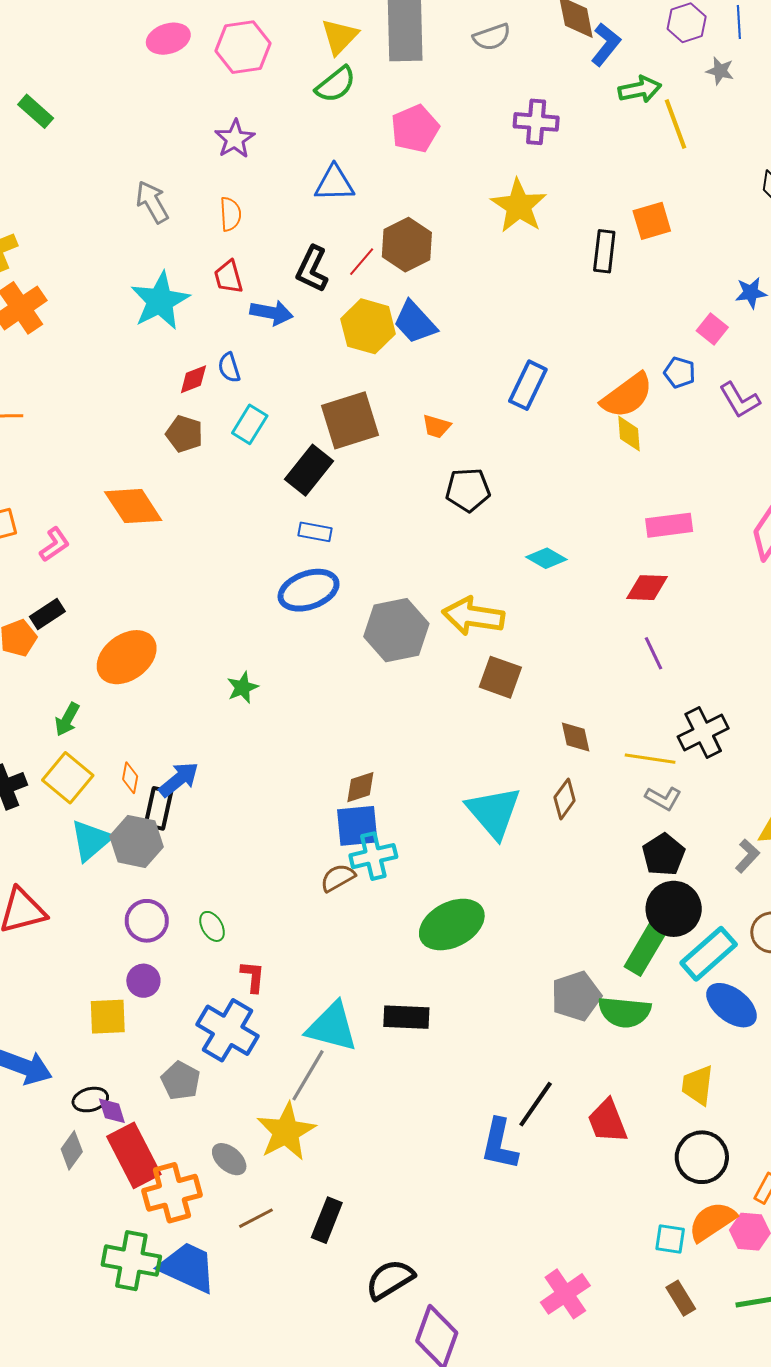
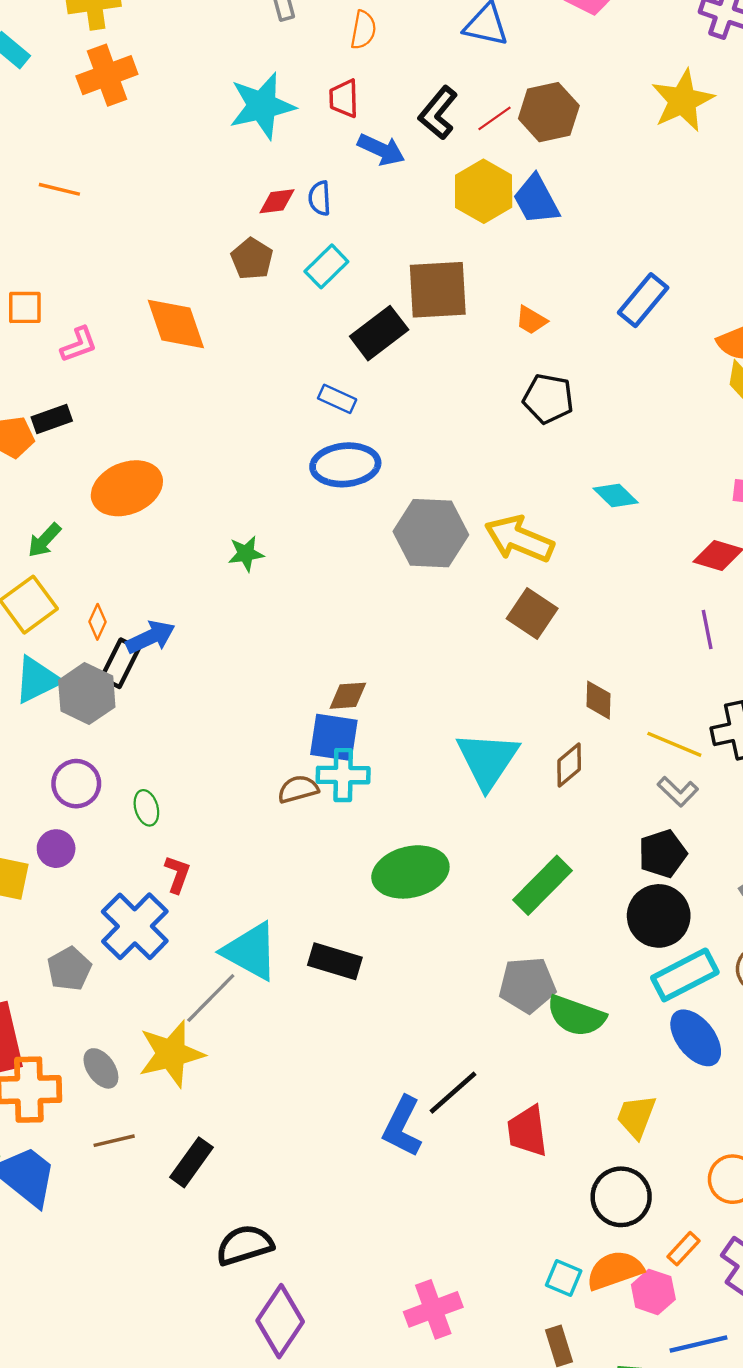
blue rectangle: (315, 532) -> (337, 399), moved
green rectangle: (646, 948) -> (542, 885), moved

